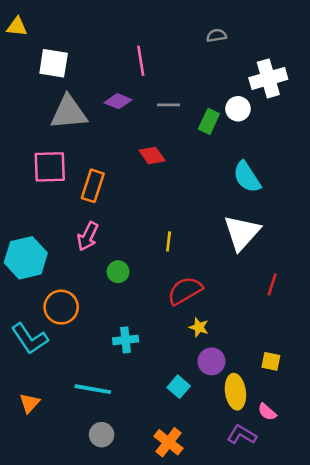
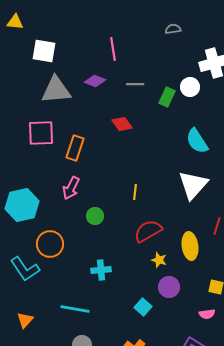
yellow ellipse: (235, 392) -> (190, 246), moved
pink semicircle: (267, 412) -> (207, 314), moved, turned -49

